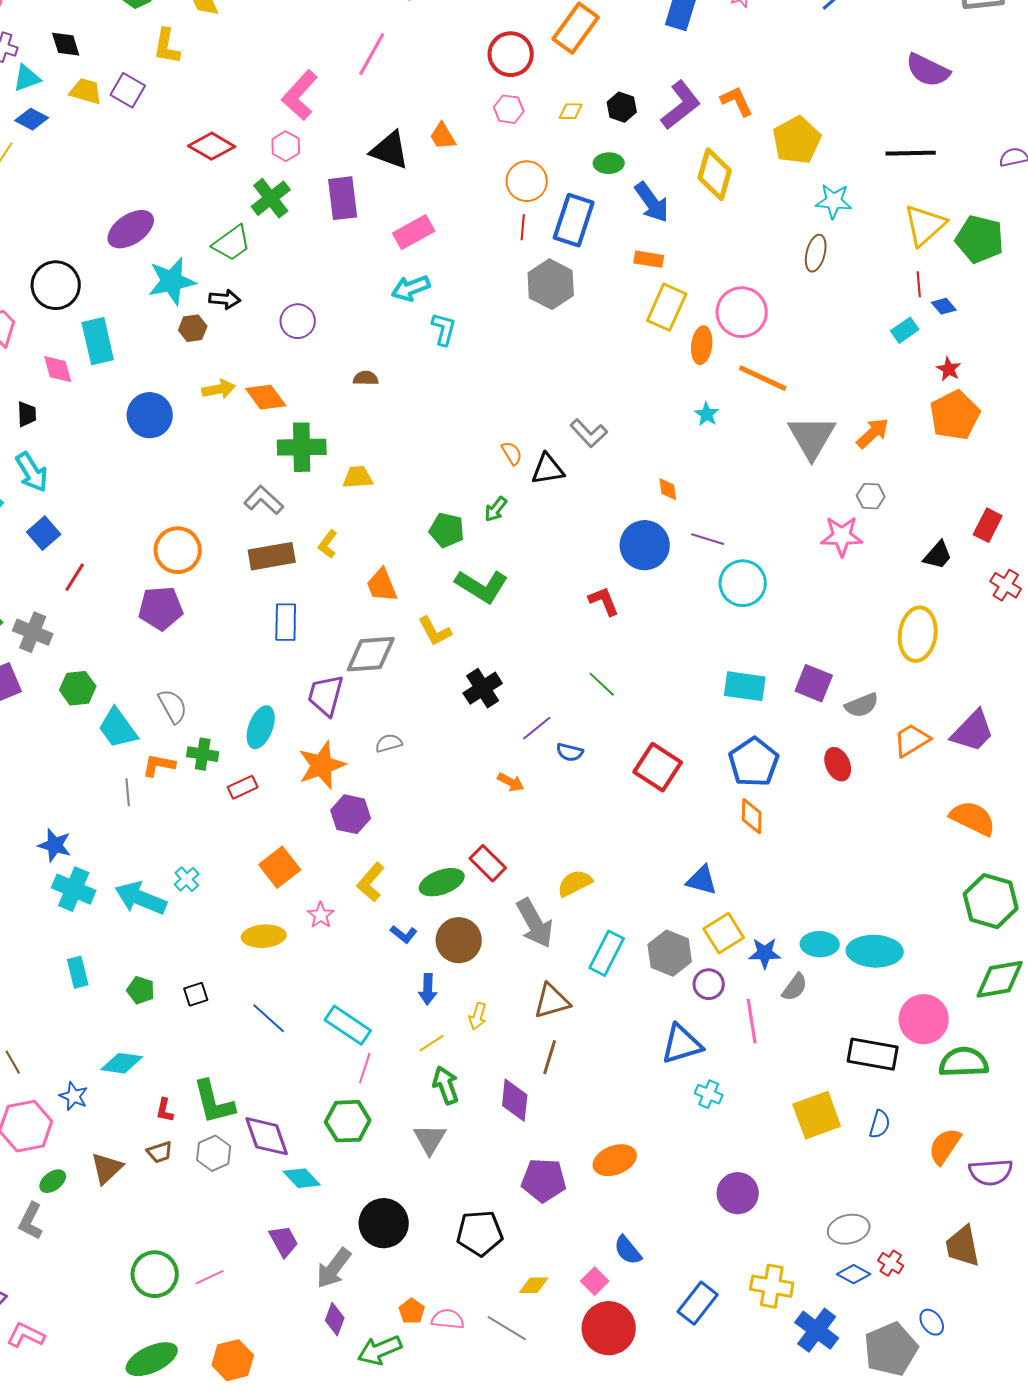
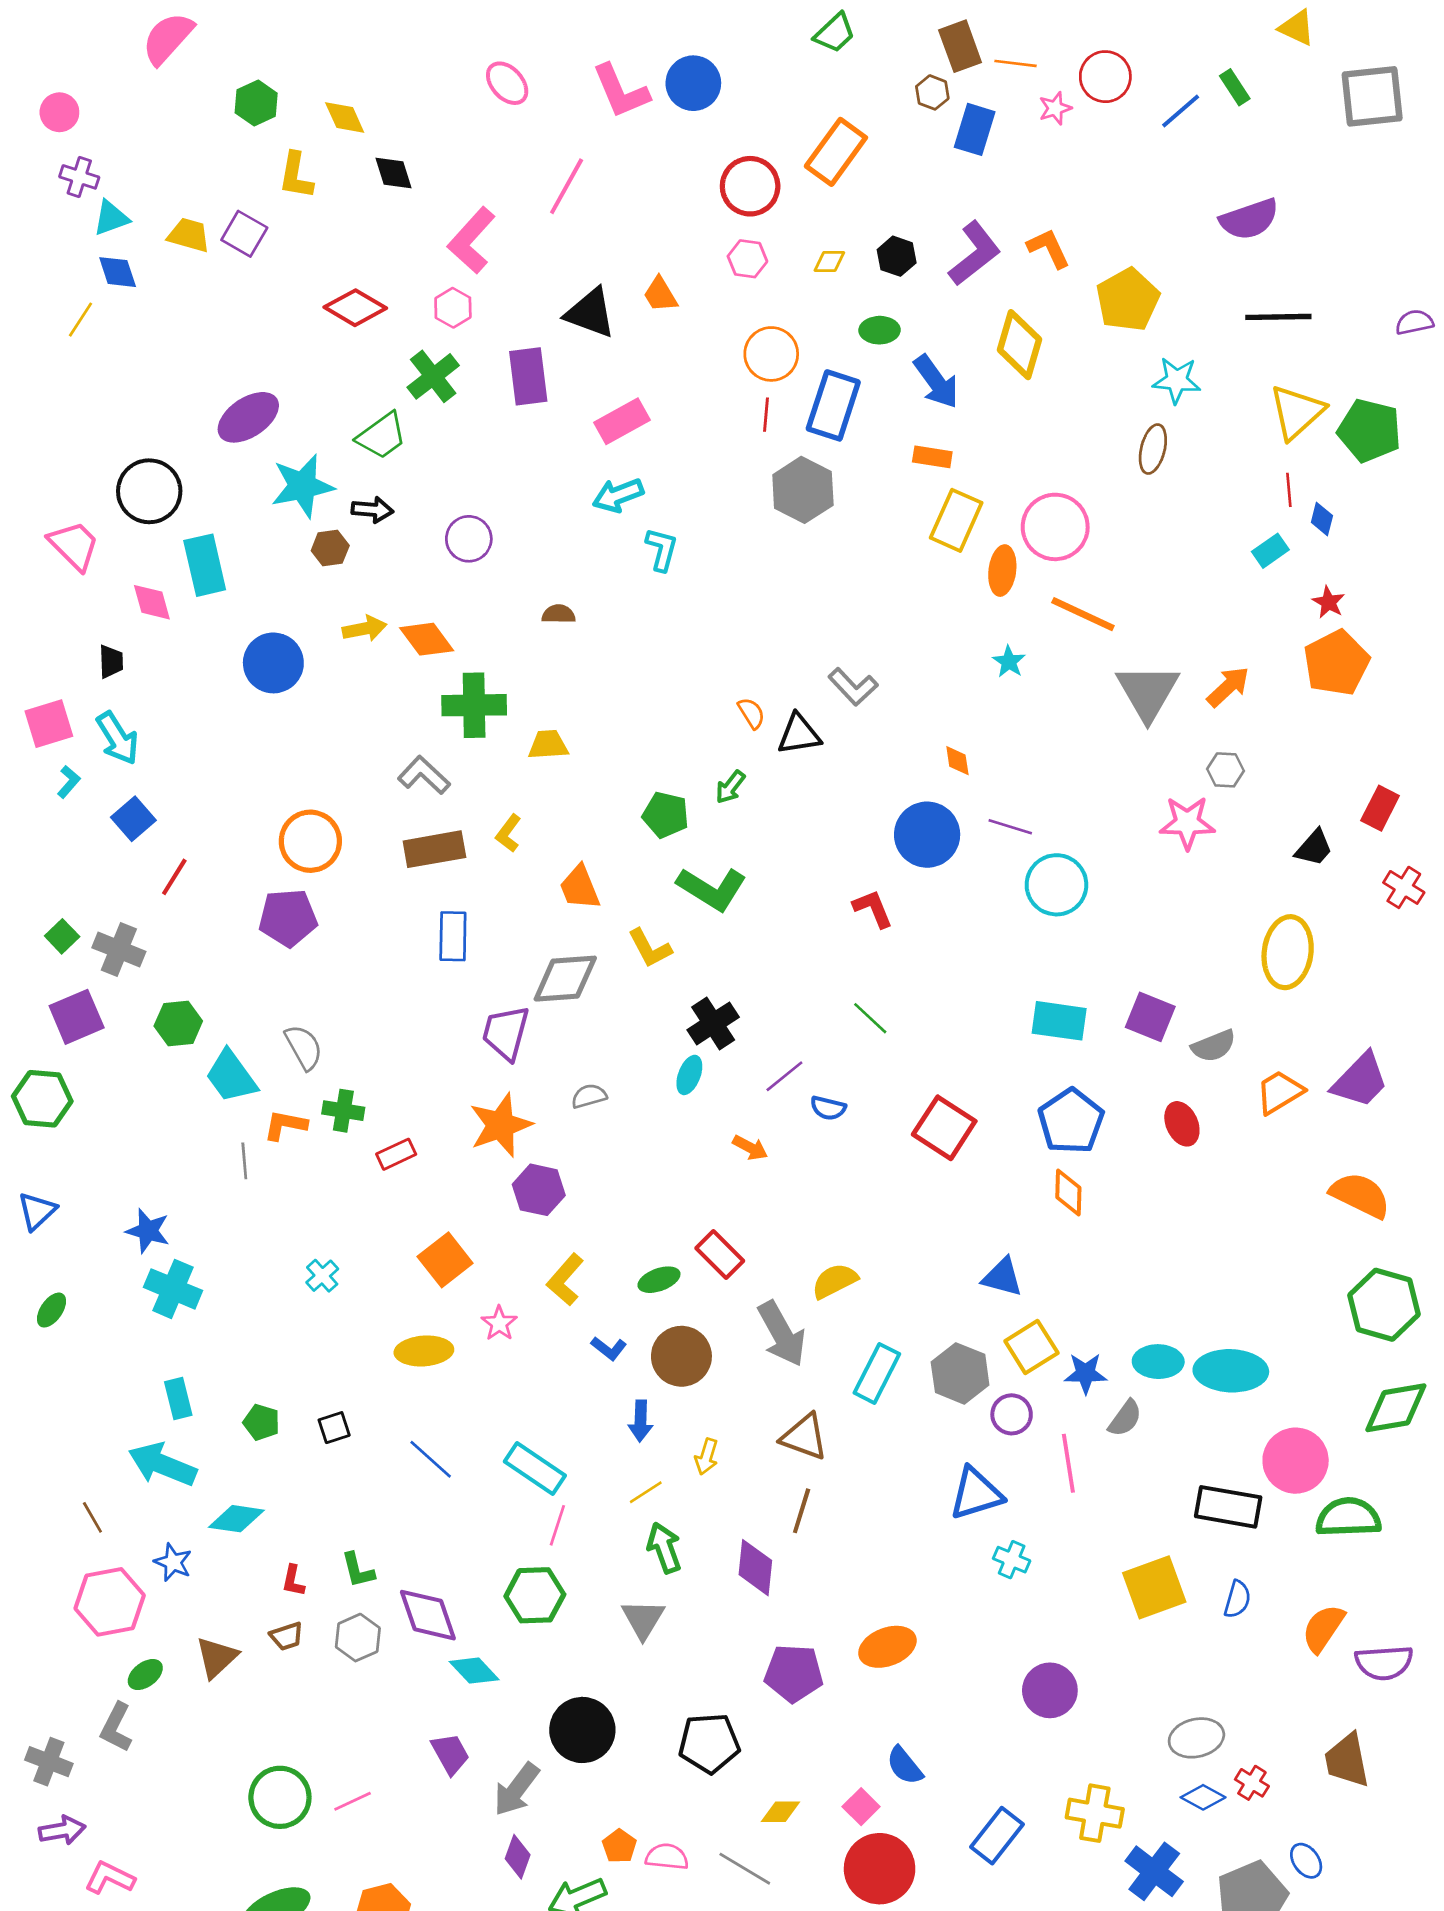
black diamond: (66, 44) -> (394, 173), moved
purple semicircle: (928, 70) -> (1249, 219), moved, turned -45
blue diamond: (32, 119) -> (118, 272), turned 44
blue diamond: (944, 306) -> (1322, 519), turned 55
cyan ellipse: (261, 727) -> (689, 1075), moved, size x0.7
green ellipse: (442, 882) -> (659, 1280), size x0.7
cyan arrow: (141, 898) -> (162, 1465), moved
brown triangle: (552, 1001) -> (804, 1437), turned 36
green L-shape: (214, 1102) -> (358, 1570), size x0.6

